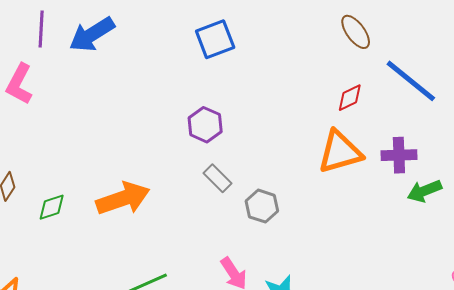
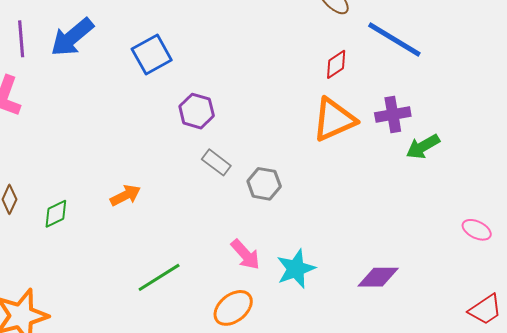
blue square: (215, 39) -> (152, 54), moved
orange arrow: (123, 198) -> (125, 195), size x0.6

